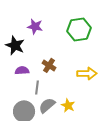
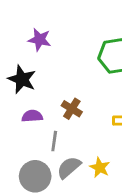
purple star: (35, 26) -> (40, 40), moved

